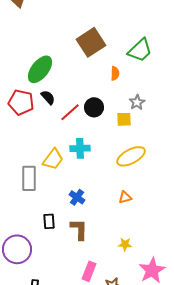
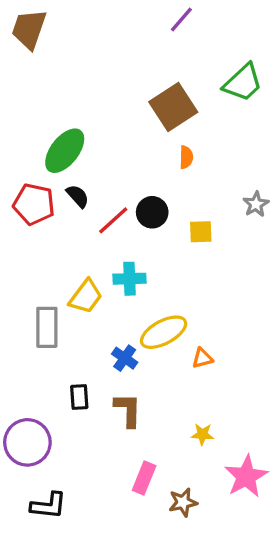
brown square: (91, 42) -> (173, 107), moved
green trapezoid: (140, 50) -> (243, 83), moved
gray star: (137, 102) -> (256, 204), moved
yellow ellipse: (131, 156) -> (164, 332), moved

